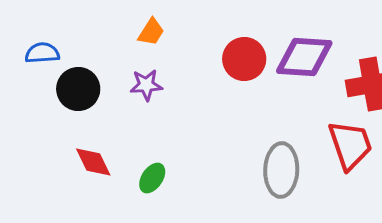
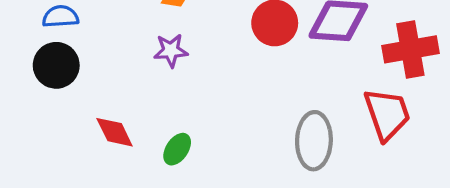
black circle: (78, 89) -> (56, 65), moved

